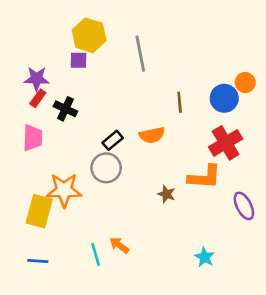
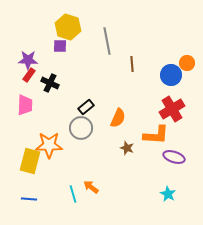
brown line: (180, 102) -> (132, 64), moved
orange semicircle: (152, 135) -> (118, 118), moved, turned -54
purple ellipse: (244, 206) -> (174, 157), moved, turned -45
cyan star: (205, 257) -> (168, 194), moved

